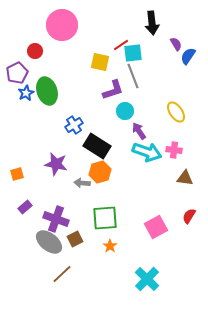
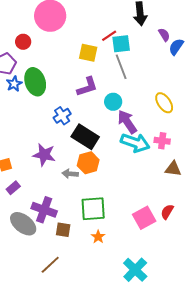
purple L-shape: (113, 90) -> (87, 87), moved
purple arrow: (139, 131) -> (127, 122), size x1.4
purple rectangle: (25, 207) -> (13, 188), moved
red semicircle: (189, 216) -> (167, 212), moved
brown square: (75, 239) -> (63, 230), turned 35
gray ellipse: (49, 242) -> (23, 224), moved

